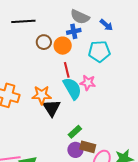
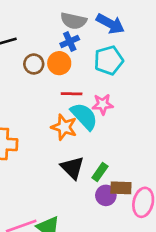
blue arrow: (106, 25) -> (110, 24), size x1.5
red line: (67, 70) -> (72, 94), turned -63
orange star: (42, 95) -> (64, 127), moved, turned 30
black triangle: (52, 108) -> (72, 168), moved

